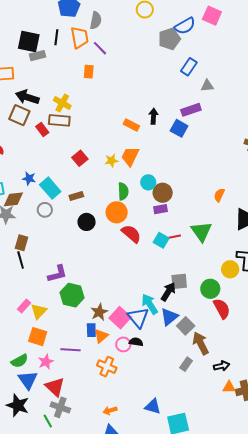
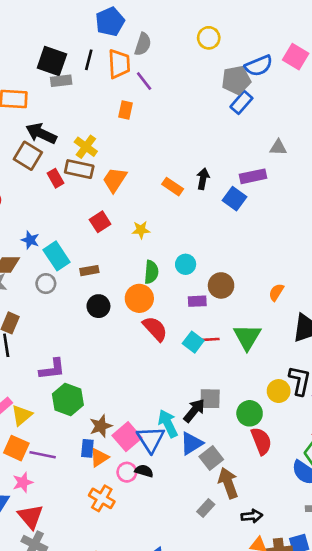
blue rectangle: (189, 67) -> (241, 102), moved
orange trapezoid: (130, 156) -> (115, 180), moved
brown circle: (163, 193) -> (221, 285), moved
purple line: (71, 350) -> (43, 455), moved

